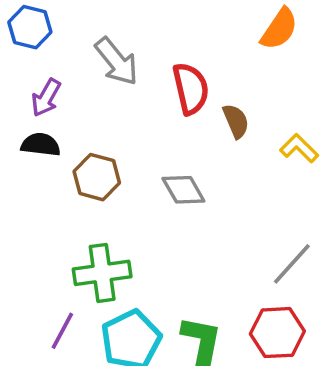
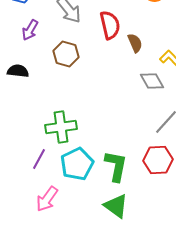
black semicircle: (41, 145) -> (18, 71), moved
brown hexagon: (97, 177) -> (66, 54), moved
gray diamond: (183, 190) -> (152, 81), moved

